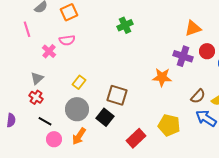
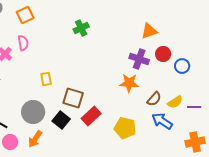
pink semicircle: (67, 40) -> (23, 43), turned -91
orange star: (162, 77) -> (129, 83), moved
yellow rectangle: (79, 82) -> (46, 79), moved, turned -48
red rectangle: (136, 138) -> (91, 116), moved

